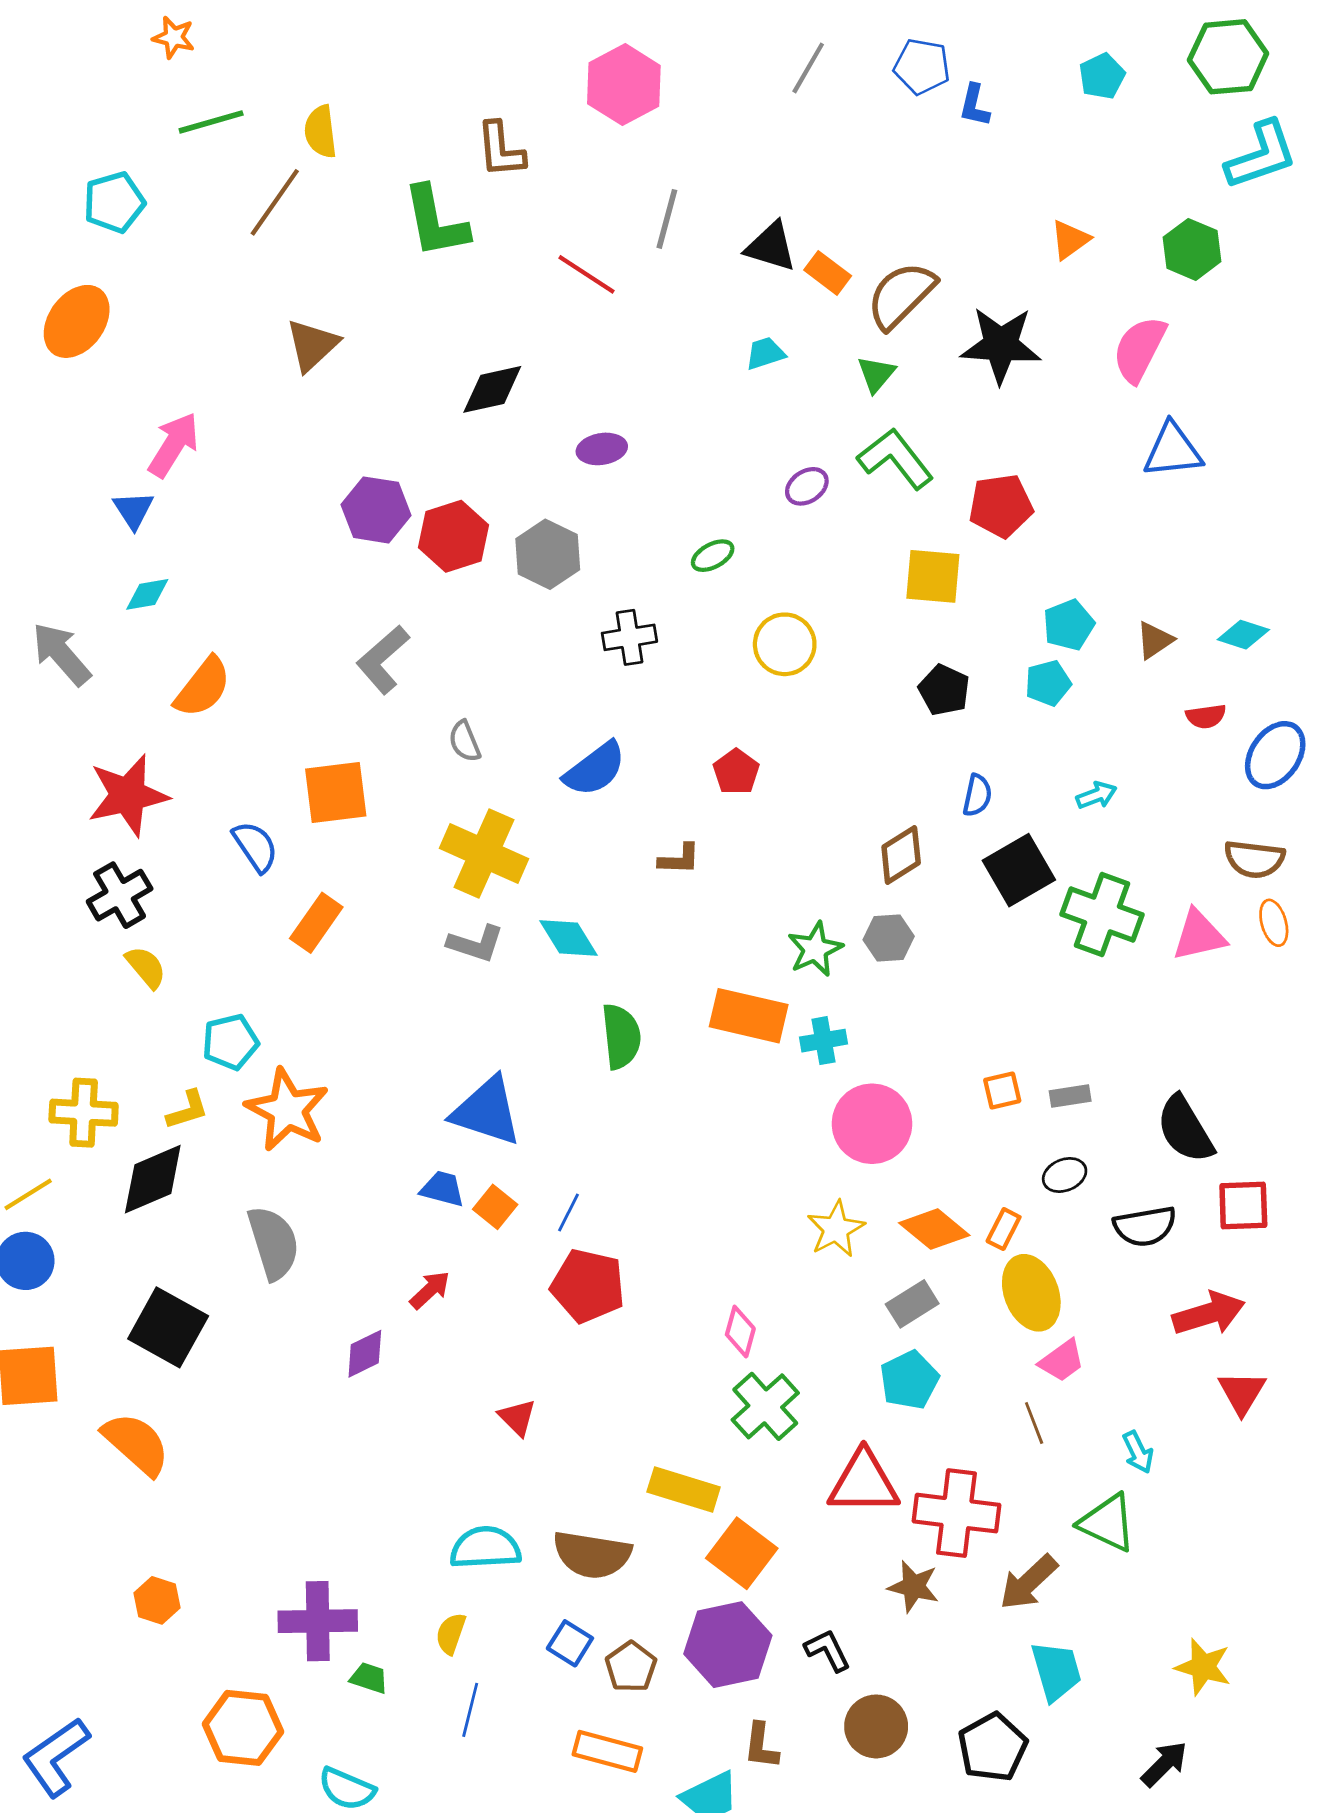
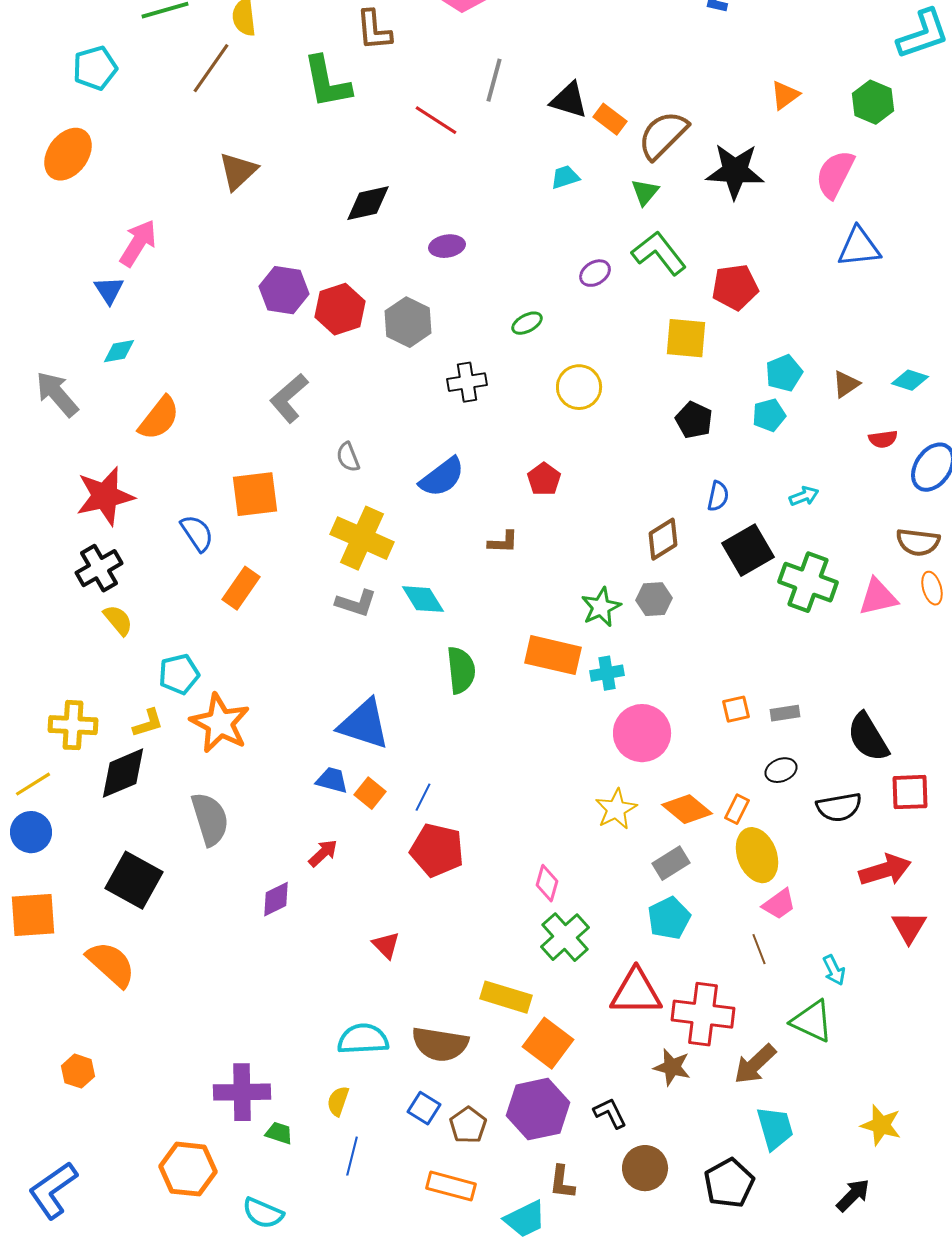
orange hexagon: (157, 1600) -> (78, 1071), moved

